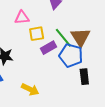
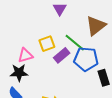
pink triangle: (22, 17) -> (25, 55), moved
brown triangle: (80, 37) -> (96, 26), moved, turned 35

